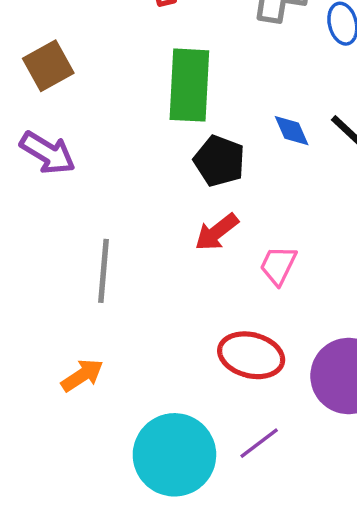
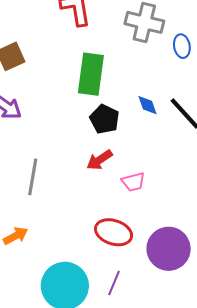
pink trapezoid: (278, 265) -> (133, 182), turned -135
purple line: (259, 443) -> (114, 283), turned -35

